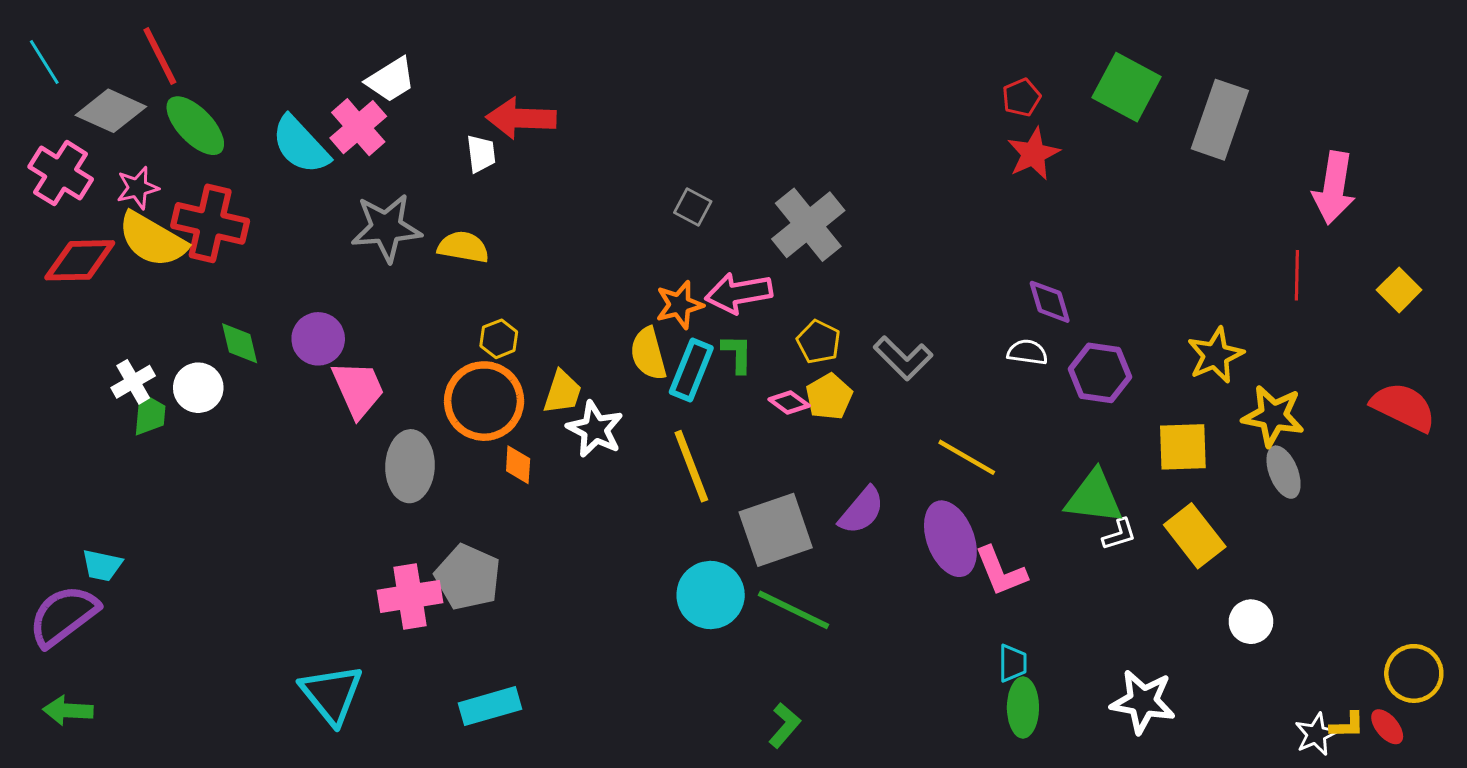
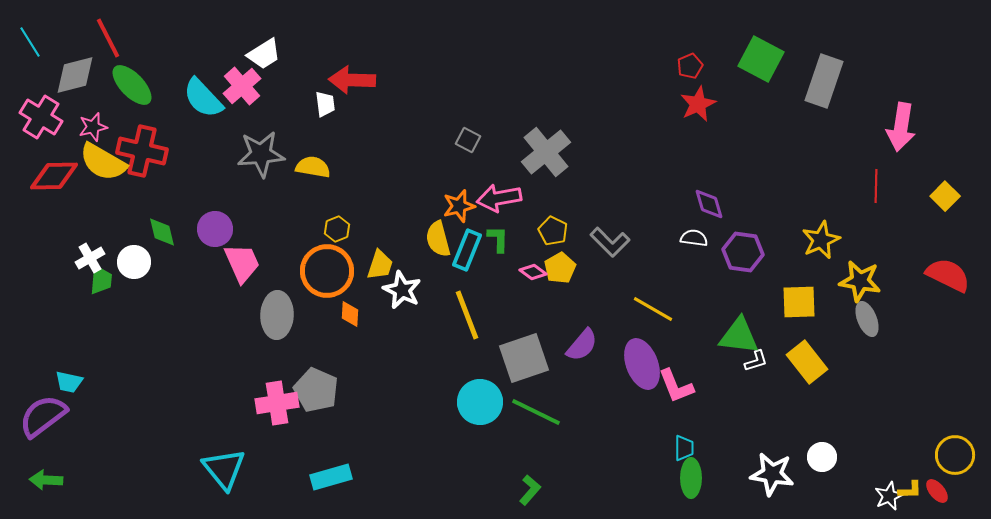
gray diamond: (111, 111) -> (75, 75), turned -39
white circle: (1251, 622) -> (822, 457), moved

